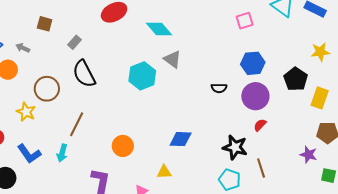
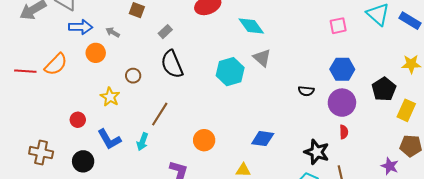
brown circle: (47, 89) -> (133, 76), size x0.6
red semicircle: (260, 125) -> (344, 132), turned 128

